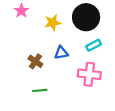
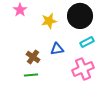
pink cross: (89, 74) -> (83, 69), turned -30
green line: (40, 90) -> (31, 75), moved

